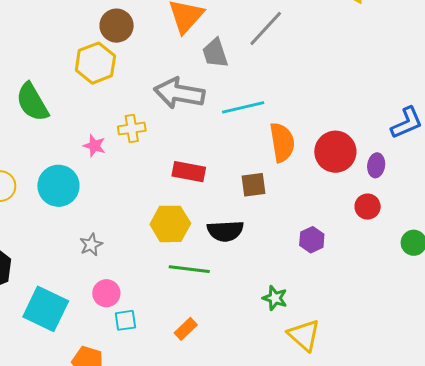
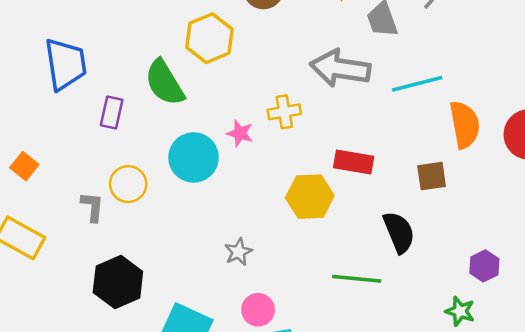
yellow hexagon: (95, 63) -> (209, 38), moved
cyan circle: (58, 186) -> (194, 157), moved
yellow hexagon: (170, 224) -> (310, 197), moved
black semicircle: (225, 231) -> (399, 232), turned -108
purple hexagon: (312, 240) -> (484, 266), moved

